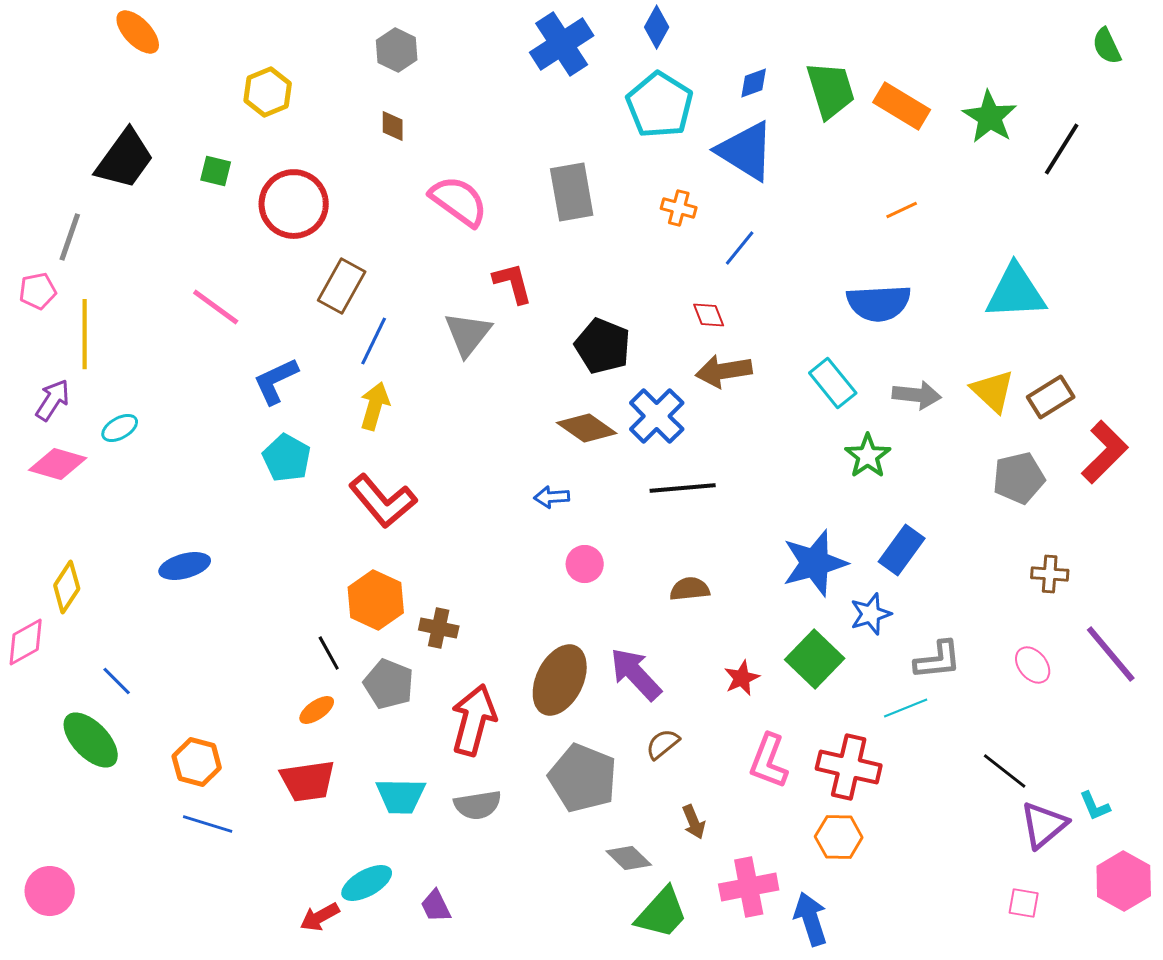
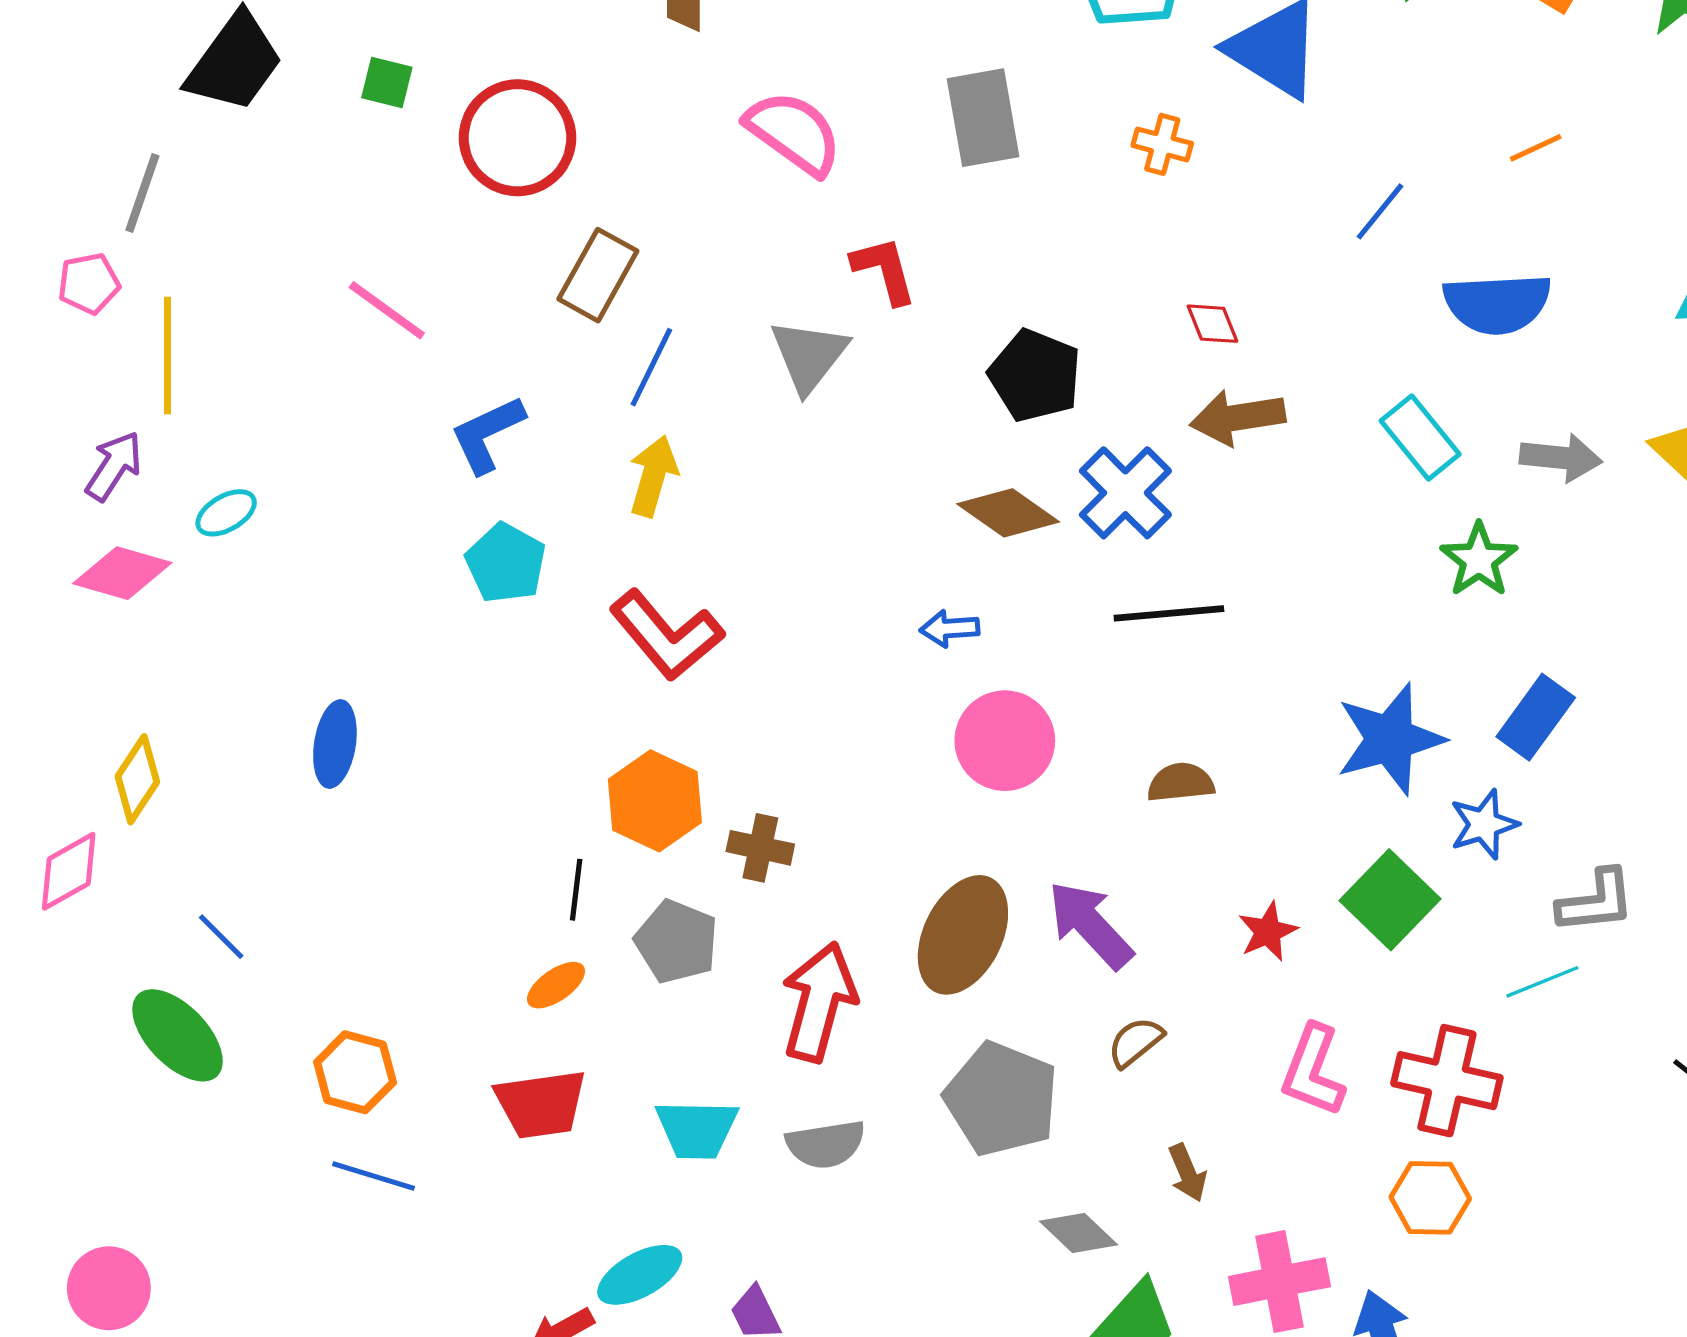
blue line: (740, 248) -> (1380, 211), moved
pink circle: (585, 564) -> (1005, 741), size x1.6
blue ellipse: (185, 566) -> (335, 744), turned -66
black line: (329, 653) -> (576, 890), turned 36

